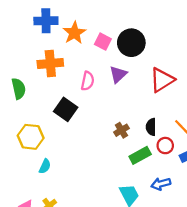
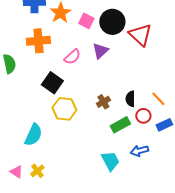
red triangle: (162, 80) -> (140, 35), moved, turned -45
pink semicircle: (88, 81) -> (72, 57), turned 36
yellow hexagon: (31, 137) -> (64, 109), moved
cyan semicircle: (45, 166) -> (33, 135), size x1.6

